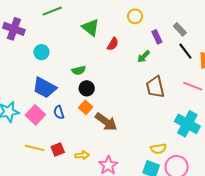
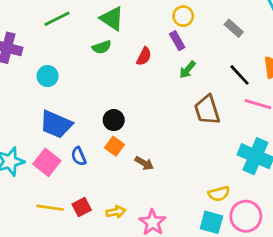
yellow circle: (135, 16) -> (183, 16), moved
green triangle: (91, 27) -> (112, 19), moved
purple rectangle: (157, 37) -> (177, 41), moved
black line: (185, 51) -> (239, 75), moved
green semicircle: (79, 70) -> (102, 47), moved
brown arrow: (106, 122) -> (144, 163), size x0.6

